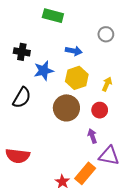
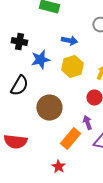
brown circle: (66, 108) -> (49, 108), moved
orange rectangle: (85, 173) -> (70, 139), moved

